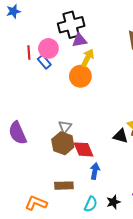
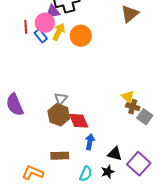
purple triangle: (79, 40) -> (53, 12), moved
yellow arrow: (88, 58) -> (59, 32), moved
orange circle: (80, 76) -> (81, 36), moved
black triangle: (121, 136) -> (115, 154), moved

